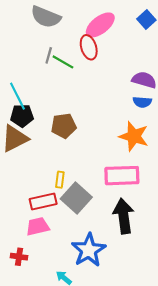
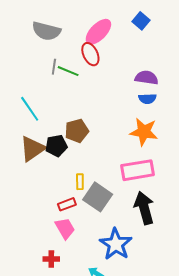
black pentagon: (22, 116) -> (56, 146), moved
red rectangle: (43, 201) -> (67, 204), size x0.7
pink trapezoid: (38, 226) -> (65, 228), turned 80

